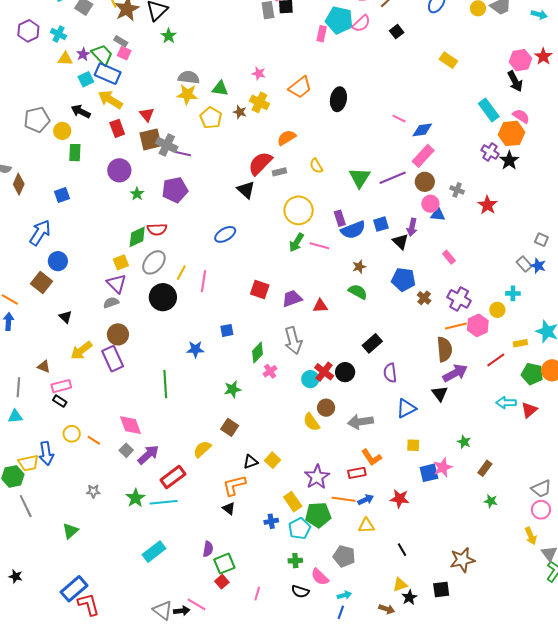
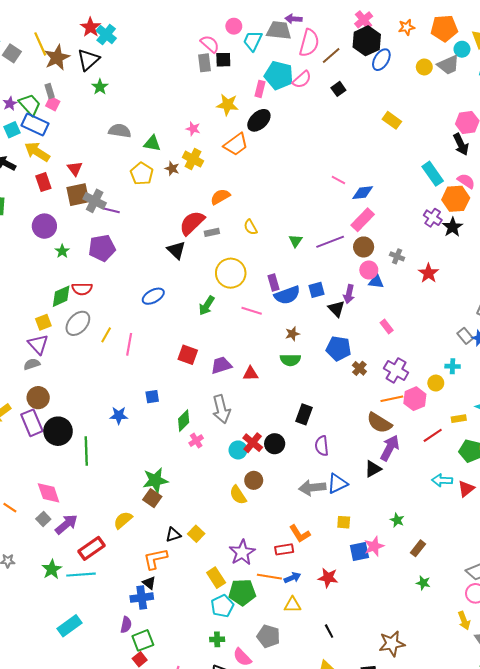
gray rectangle: (121, 41) -> (50, 91), turned 40
yellow star: (187, 94) -> (228, 105), moved
black ellipse: (338, 99) -> (259, 120), moved, turned 35
green triangle: (360, 178) -> (296, 241), size x0.6
green arrow: (296, 242) -> (207, 306), moved
green semicircle: (358, 292) -> (290, 360), turned 150
black circle: (163, 297) -> (58, 431), moved
black rectangle: (372, 343) -> (304, 414), turned -30
brown semicircle: (444, 349) -> (379, 423), turned 125
purple arrow: (455, 373) -> (390, 448), turned -35
green star: (233, 389) -> (155, 480), moved, size x1.4
black triangle: (440, 393) -> (373, 469), turned 36
gray arrow: (360, 422) -> (312, 488), moved
blue cross: (271, 521) -> (142, 598), moved, size x1.5

